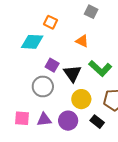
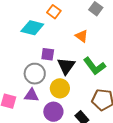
purple square: (52, 65) -> (48, 54), turned -32
yellow circle: (81, 99) -> (60, 88), moved
purple triangle: (44, 119) -> (32, 95), moved

